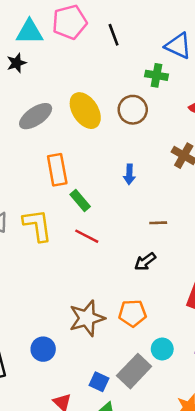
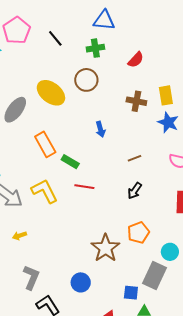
black line: (114, 35) -> (55, 38), moved

